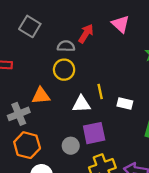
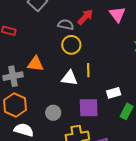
yellow circle: (64, 70) -> (71, 45), moved
white rectangle: (125, 103) -> (114, 93), moved, turned -40
purple square: (94, 133) -> (89, 108), moved

